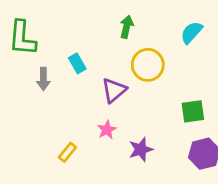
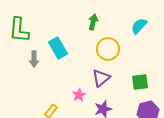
cyan rectangle: (77, 63) -> (58, 48), size x1.5
purple triangle: (114, 90) -> (101, 78), moved

